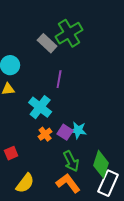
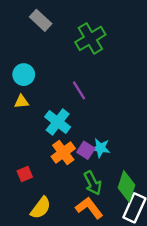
gray rectangle: (47, 43) -> (41, 20), moved
purple line: (59, 79) -> (79, 90), turned -42
orange cross: (45, 134) -> (63, 152), size x1.5

